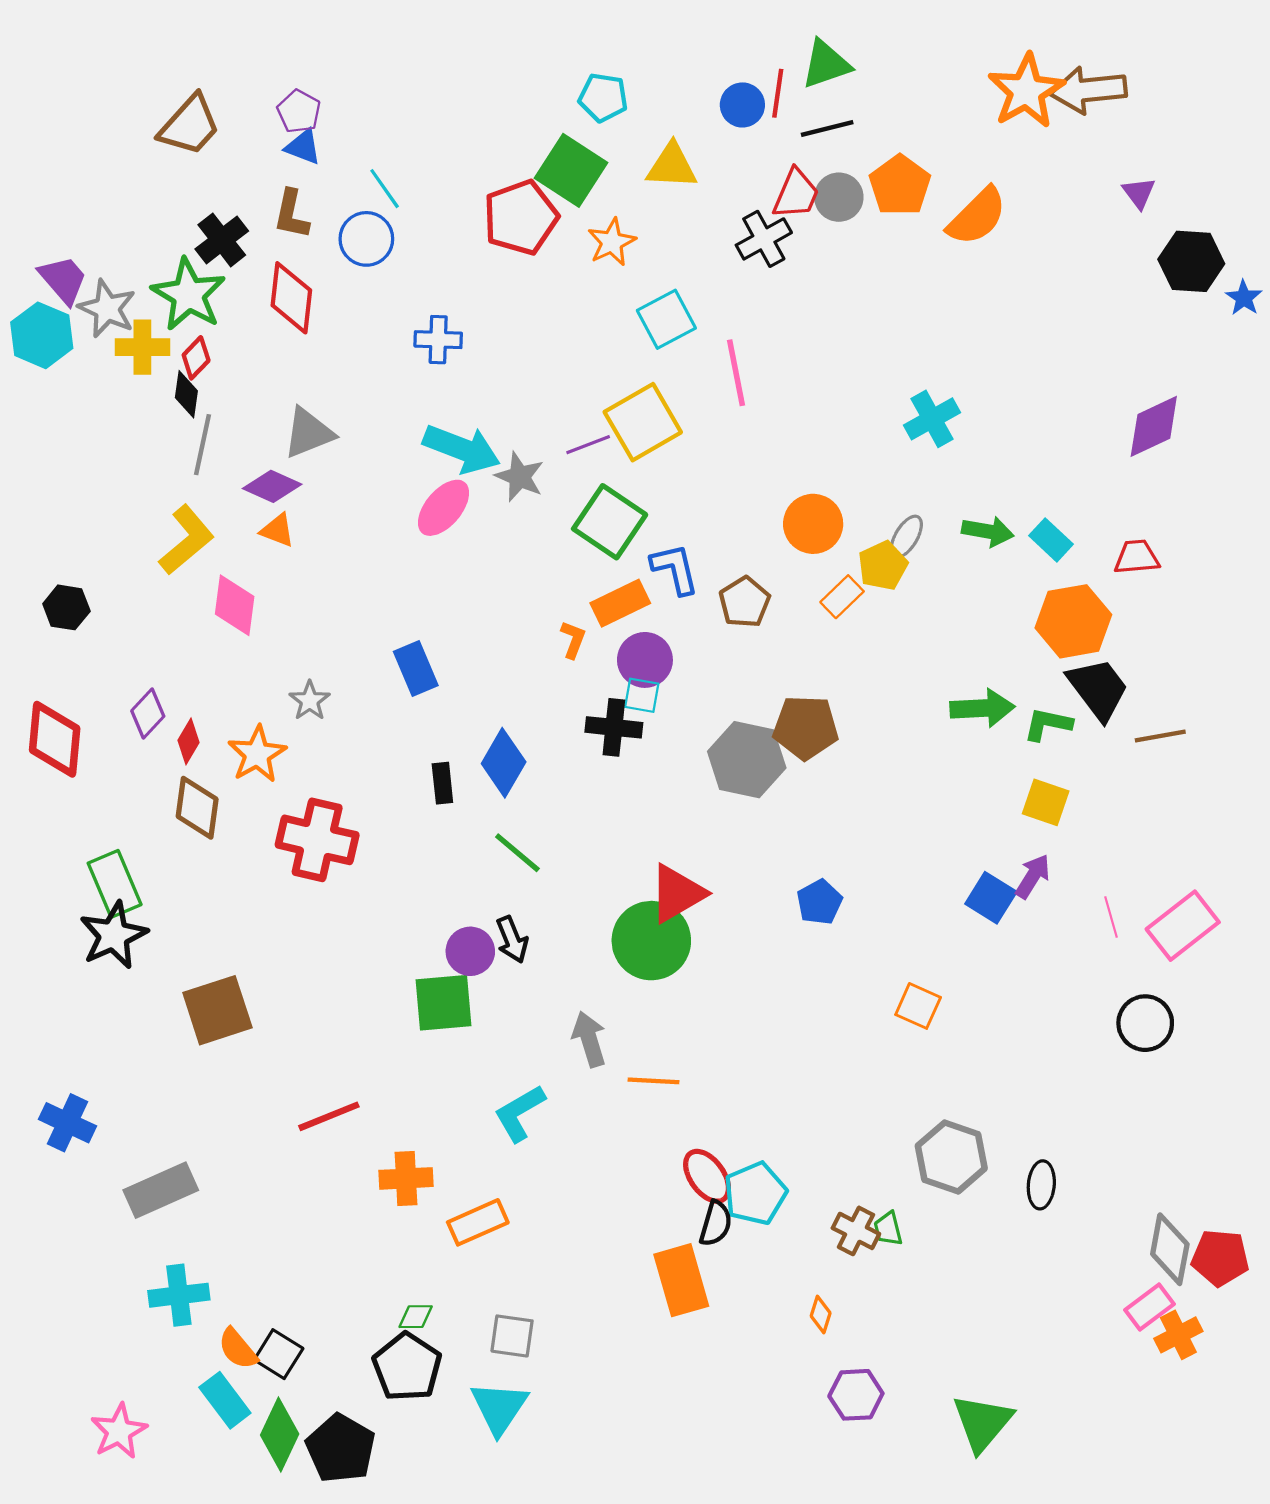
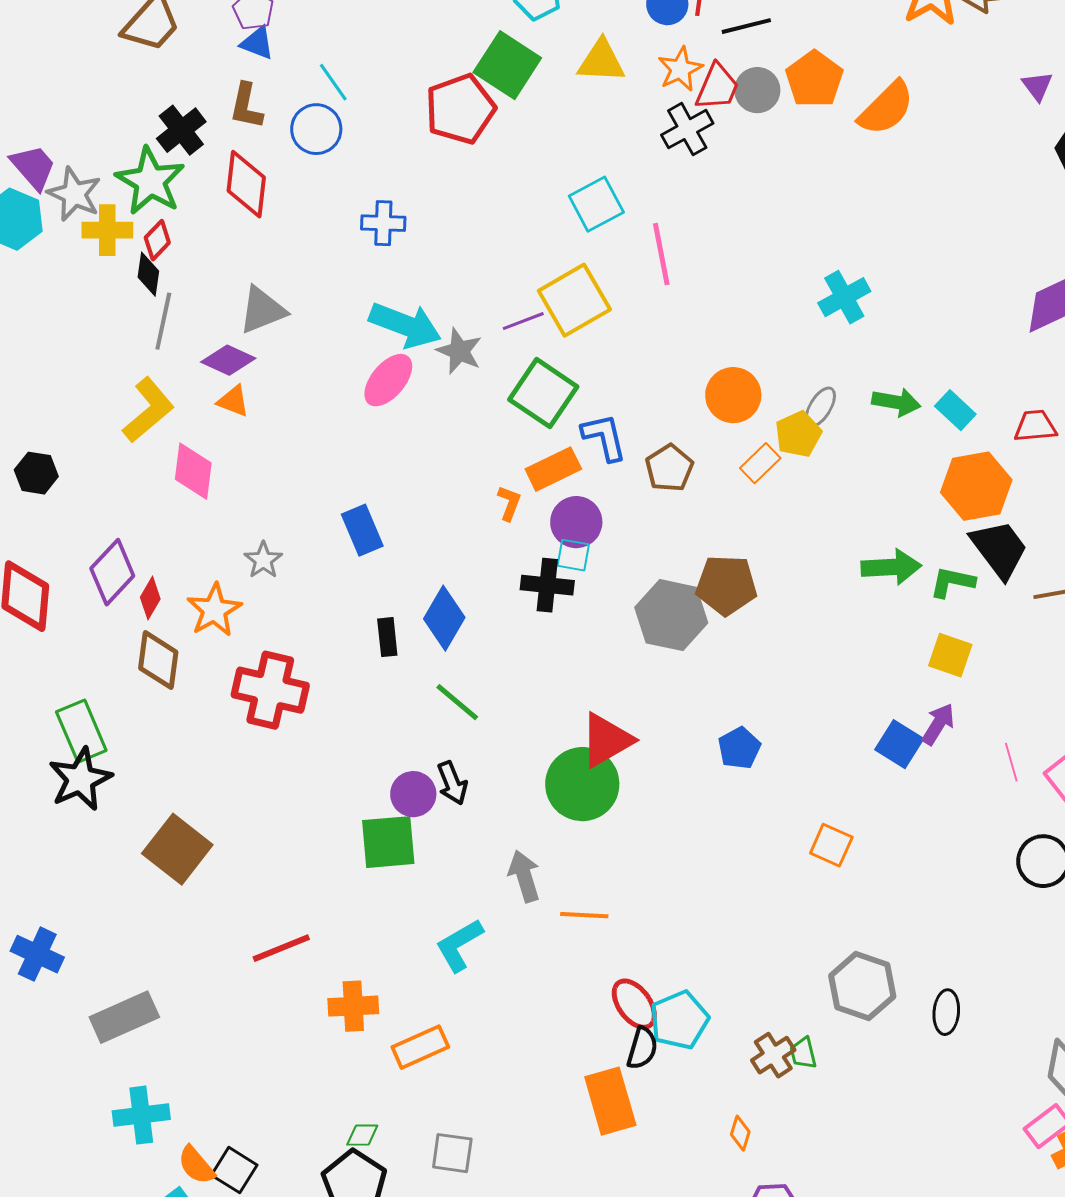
orange star: (612, 242) -> (680, 69), moved
purple diamond: (148, 713) -> (112, 572), size x1.4
brown square: (217, 1010) -> (177, 849), turned -34
brown cross: (856, 1231) -> (773, 1055), turned 30

